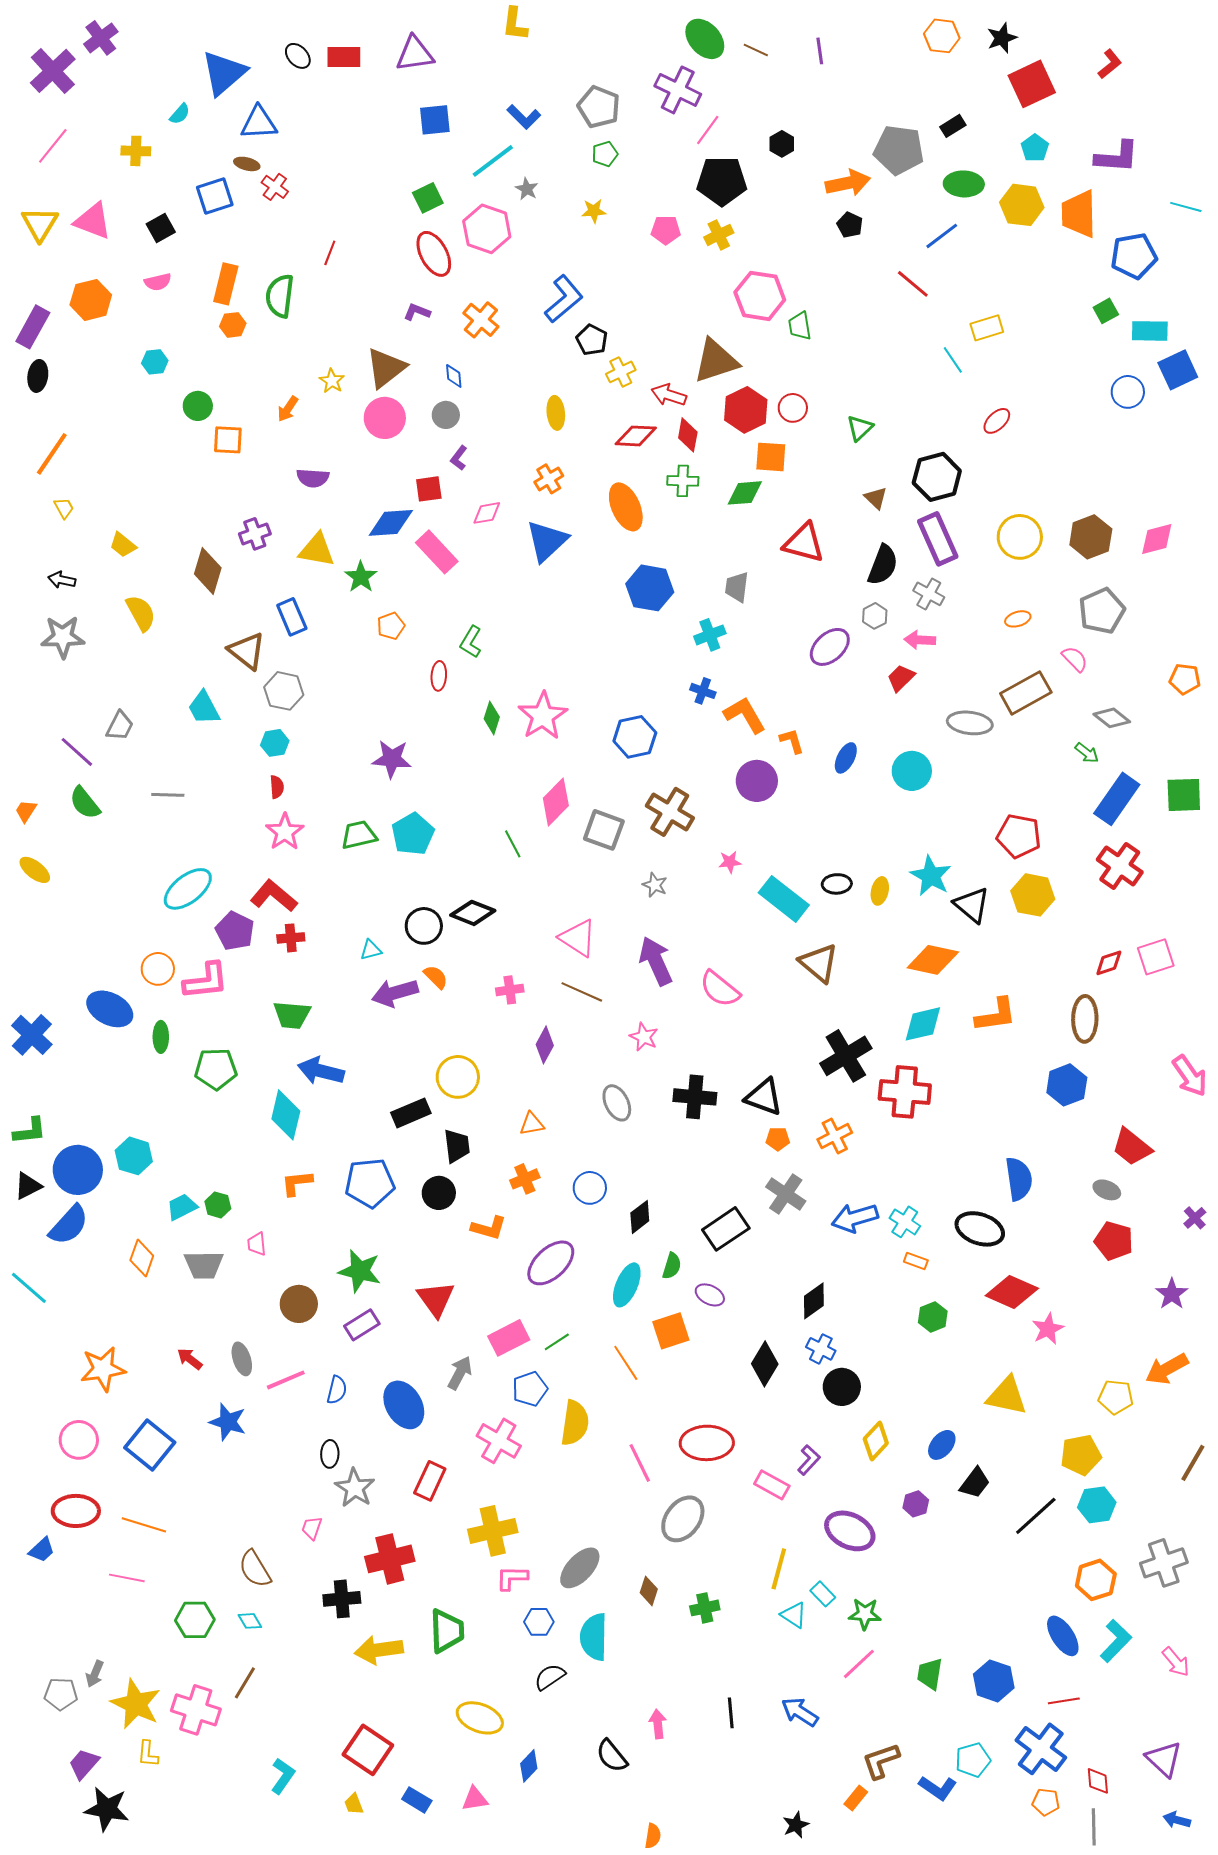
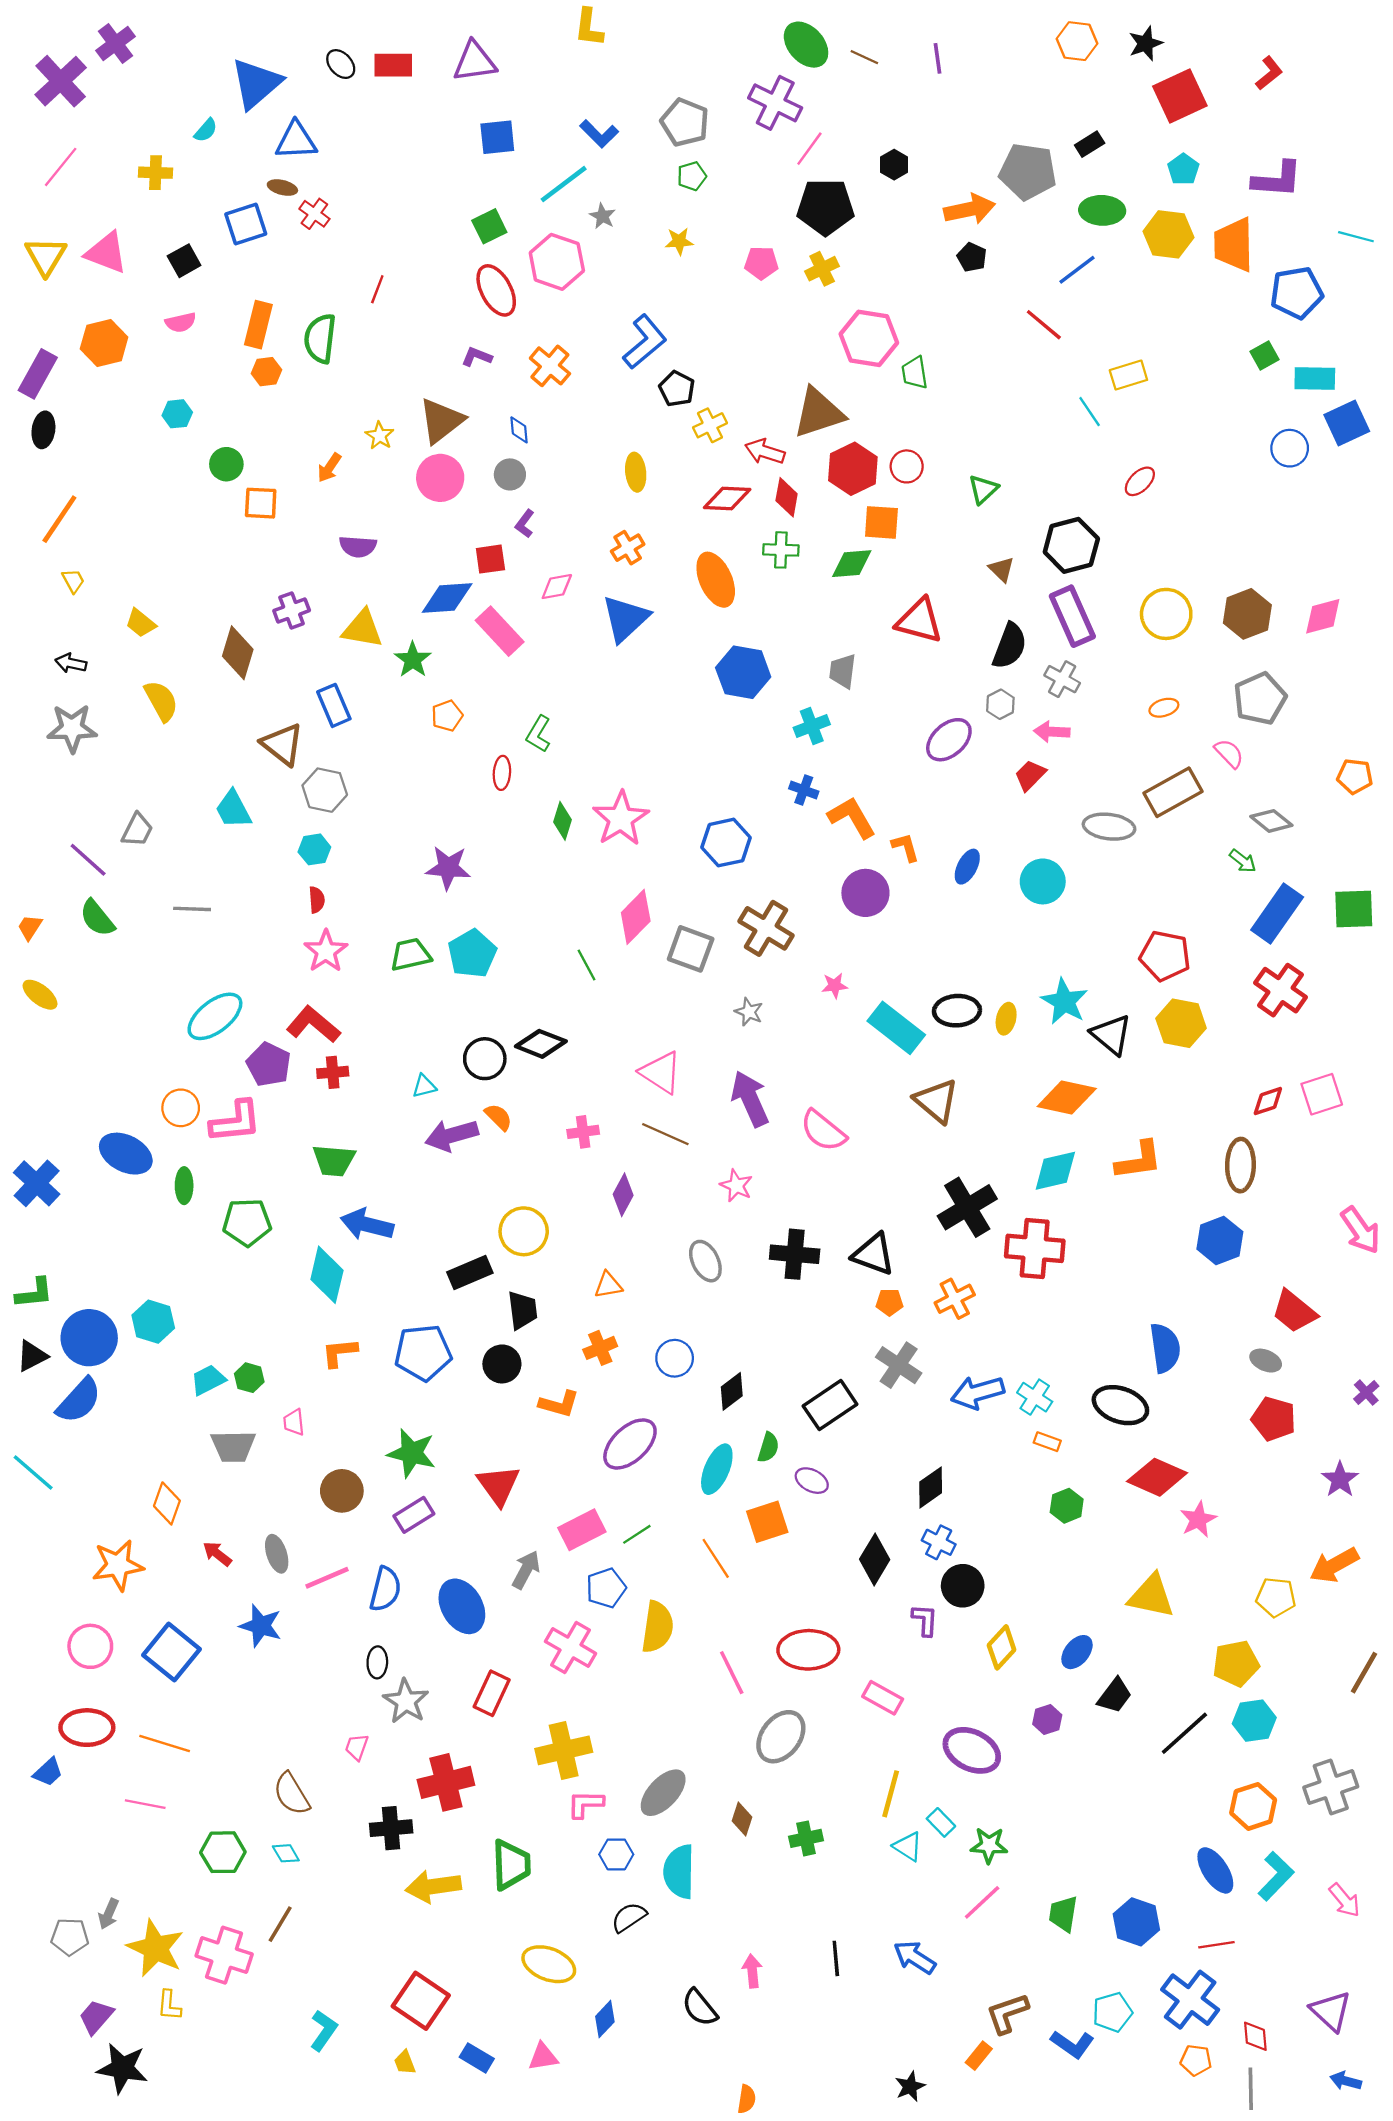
black ellipse: (837, 884) -> (957, 1011), size x1.4
orange diamond: (142, 1258) -> (167, 1503), moved
blue semicircle: (337, 1390) -> (385, 1589), size x1.4
purple L-shape: (809, 1460) -> (925, 1620), moved, turned -40

